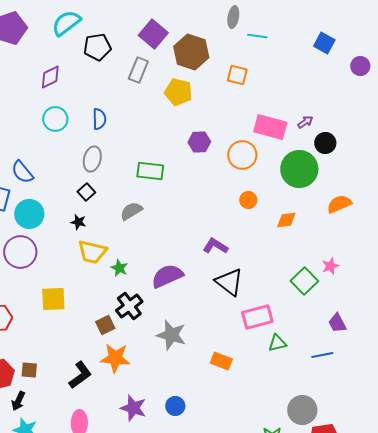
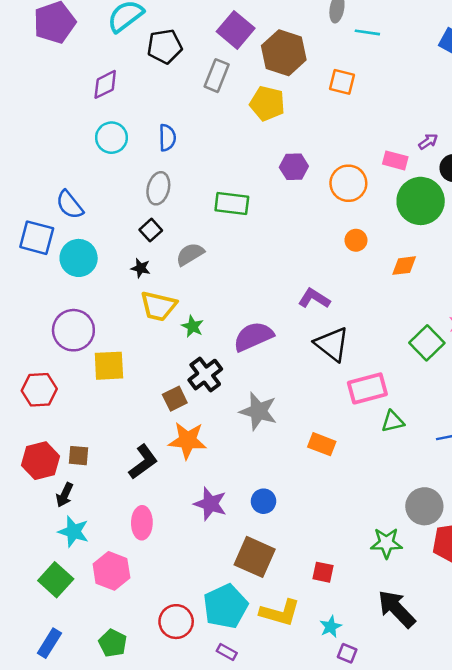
pink rectangle: (270, 127) -> (395, 160), moved, size x0.6
gray semicircle: (131, 211) -> (190, 254), moved
purple circle: (20, 252) -> (73, 330), moved

